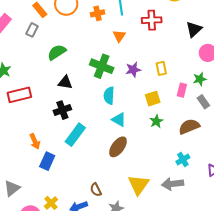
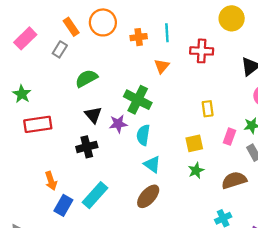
purple star: (133, 70) -> (118, 124), moved
black triangle: (65, 83) -> (93, 115), turned 35
cyan rectangle: (75, 135) -> (95, 195), moved

